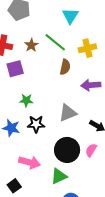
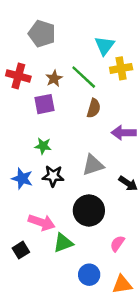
yellow cross: (87, 48) -> (121, 68), moved
purple square: (15, 69) -> (44, 104), moved
pink semicircle: (91, 150) -> (117, 244), moved
green triangle: (59, 176) -> (63, 243), moved

